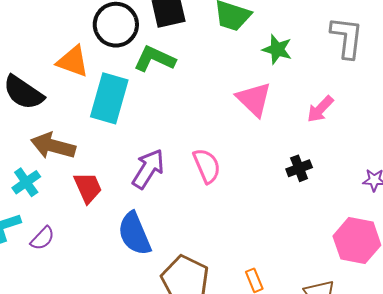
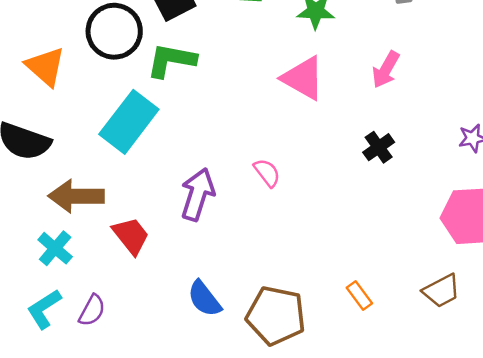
orange triangle: (73, 61) -> (45, 67), moved, turned 36
cyan rectangle: (109, 98) -> (129, 122), turned 36
pink semicircle: (207, 166) -> (267, 173), size x0.7
blue semicircle: (134, 234) -> (204, 299), moved, size x0.7

